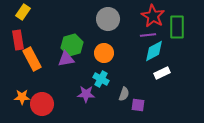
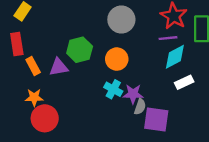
orange rectangle: (32, 59) -> (33, 66), size x0.7
purple triangle: (66, 59) -> (59, 67), moved
purple star: (86, 94) -> (133, 94), moved
orange star: (22, 97) -> (34, 97), moved
purple square: (138, 105) -> (156, 119), size x1.6

